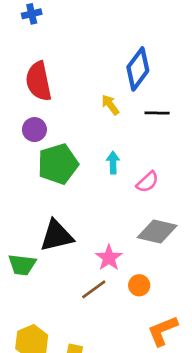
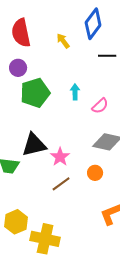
yellow arrow: (110, 105) -> (63, 41), moved
pink star: (109, 258) -> (60, 157), moved
orange circle: (139, 285) -> (95, 173), moved

